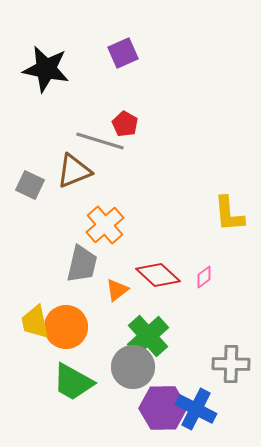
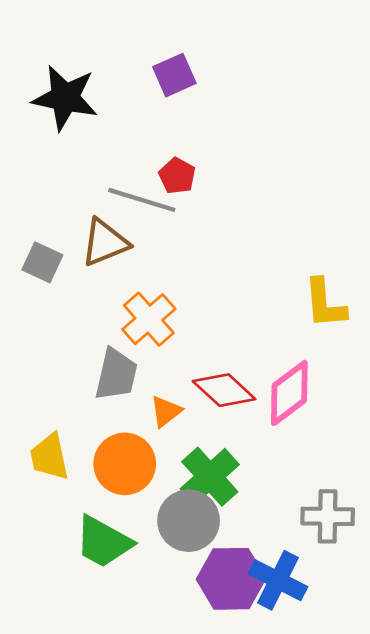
pink diamond: (204, 277) -> (289, 393), size x2.0
orange circle: (66, 327) -> (125, 464), moved

